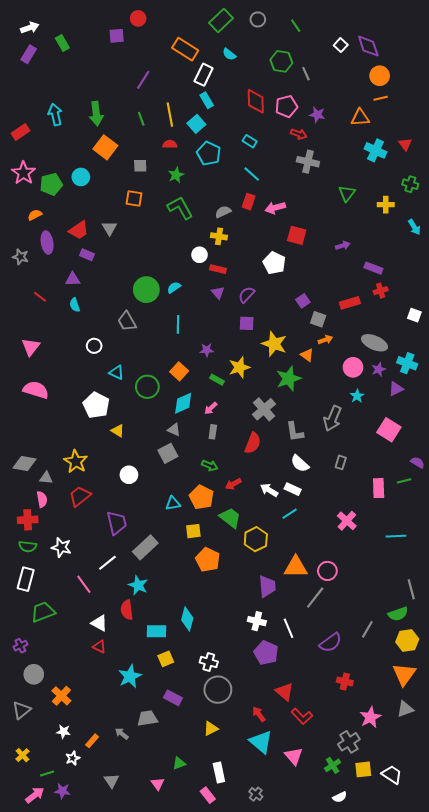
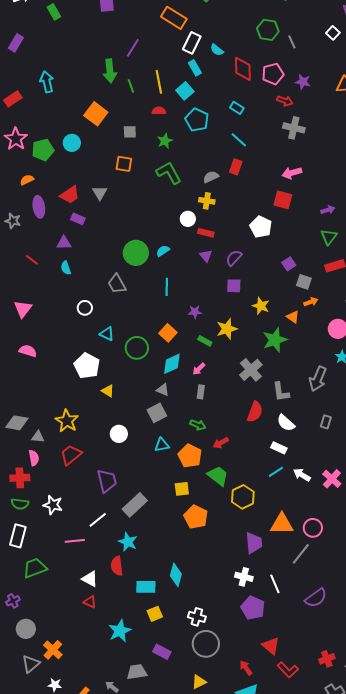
white square: (341, 45) -> (333, 33), moved
purple rectangle: (29, 54) -> (16, 43), moved
cyan semicircle: (229, 54) -> (217, 50), moved
green arrow: (96, 114) -> (110, 71), moved
green triangle: (347, 193) -> (329, 237), moved
pink arrow: (275, 208) -> (292, 173), moved
yellow star: (274, 344) -> (261, 306), size x0.7
pink semicircle: (36, 390) -> (28, 351), size x0.7
red semicircle: (253, 443) -> (255, 412), moved
white arrow: (269, 490) -> (302, 475), moved
cyan triangle: (173, 503) -> (162, 445), moved
pink line: (84, 584) -> (75, 541), turned -60
red cross: (345, 681) -> (327, 659), moved, turned -35
gray triangle: (21, 710) -> (31, 664), moved

